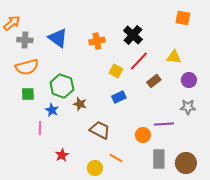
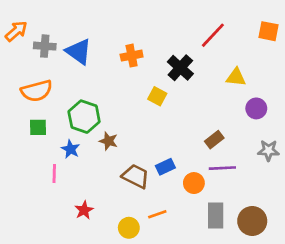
orange square: (183, 18) -> (268, 31), moved
black cross: (133, 35) -> (180, 68), moved
gray cross: (25, 40) -> (45, 46), moved
red line: (139, 61) -> (213, 35), moved
brown rectangle: (154, 81) -> (214, 140), moved
blue rectangle: (119, 97) -> (165, 167), moved
gray star: (188, 107) -> (268, 150), moved
orange line: (116, 158) -> (157, 214), turned -48

